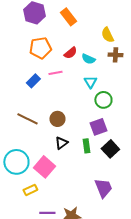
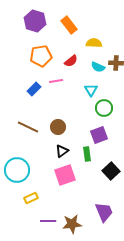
yellow semicircle: (107, 35) -> (94, 43), moved, turned 119
cyan semicircle: (88, 59) -> (98, 67), moved
black square: (110, 149) -> (111, 171), moved
pink square: (44, 167) -> (65, 175), moved, turned 30
purple trapezoid: (103, 188) -> (104, 212), moved

